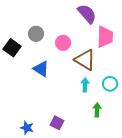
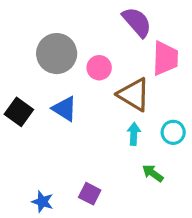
gray circle: (36, 34) -> (57, 54), size x1.6
black square: (12, 48) -> (19, 112), moved
green arrow: (97, 110) -> (153, 173), turned -56

